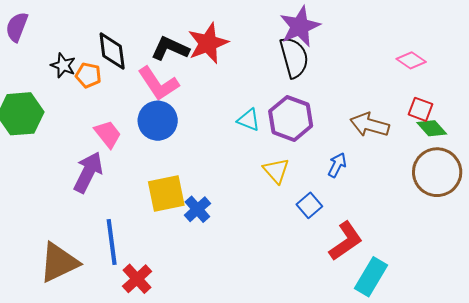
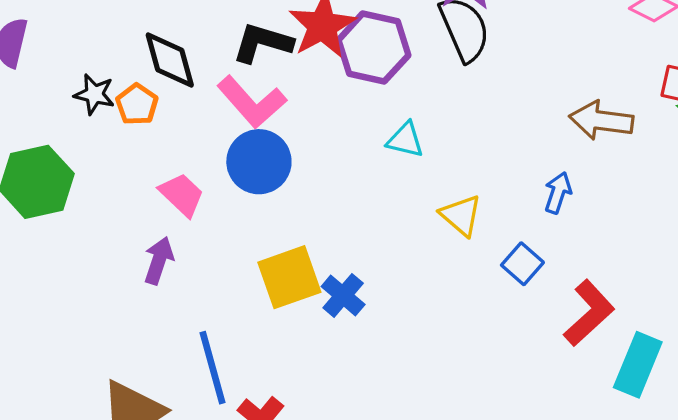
orange pentagon: (88, 75) -> (137, 104), turned 30
purple hexagon: (291, 118) -> (373, 48), moved
purple arrow: (88, 172) -> (159, 261), size x0.7

